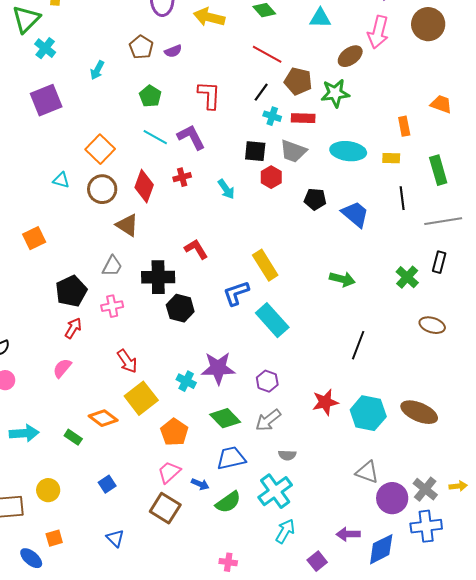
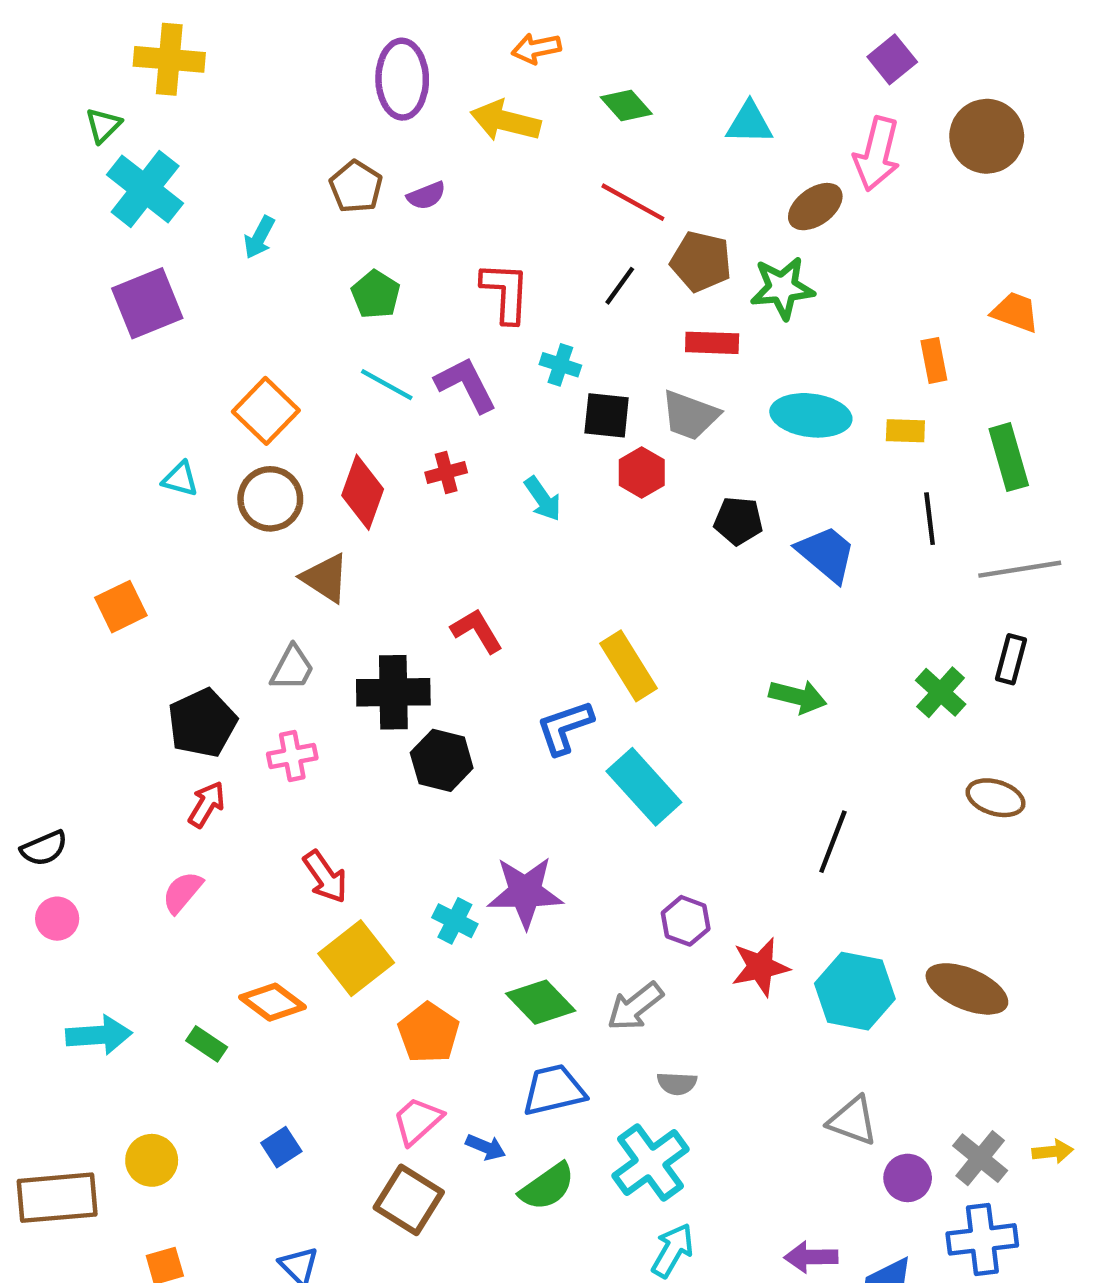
green triangle: (26, 19) -> (103, 125), size x0.6
cyan cross: (45, 48) -> (145, 189), size x1.6
cyan cross: (272, 116) -> (560, 365), moved
purple hexagon: (267, 381) -> (686, 921), moved
purple circle: (392, 498) -> (908, 1178), size x0.7

